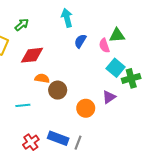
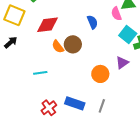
blue semicircle: (80, 41) -> (92, 22), moved, turned 128
orange semicircle: (42, 78) -> (58, 47), turned -136
brown circle: (58, 90) -> (73, 44), moved
gray line: (78, 143) -> (102, 106), moved

